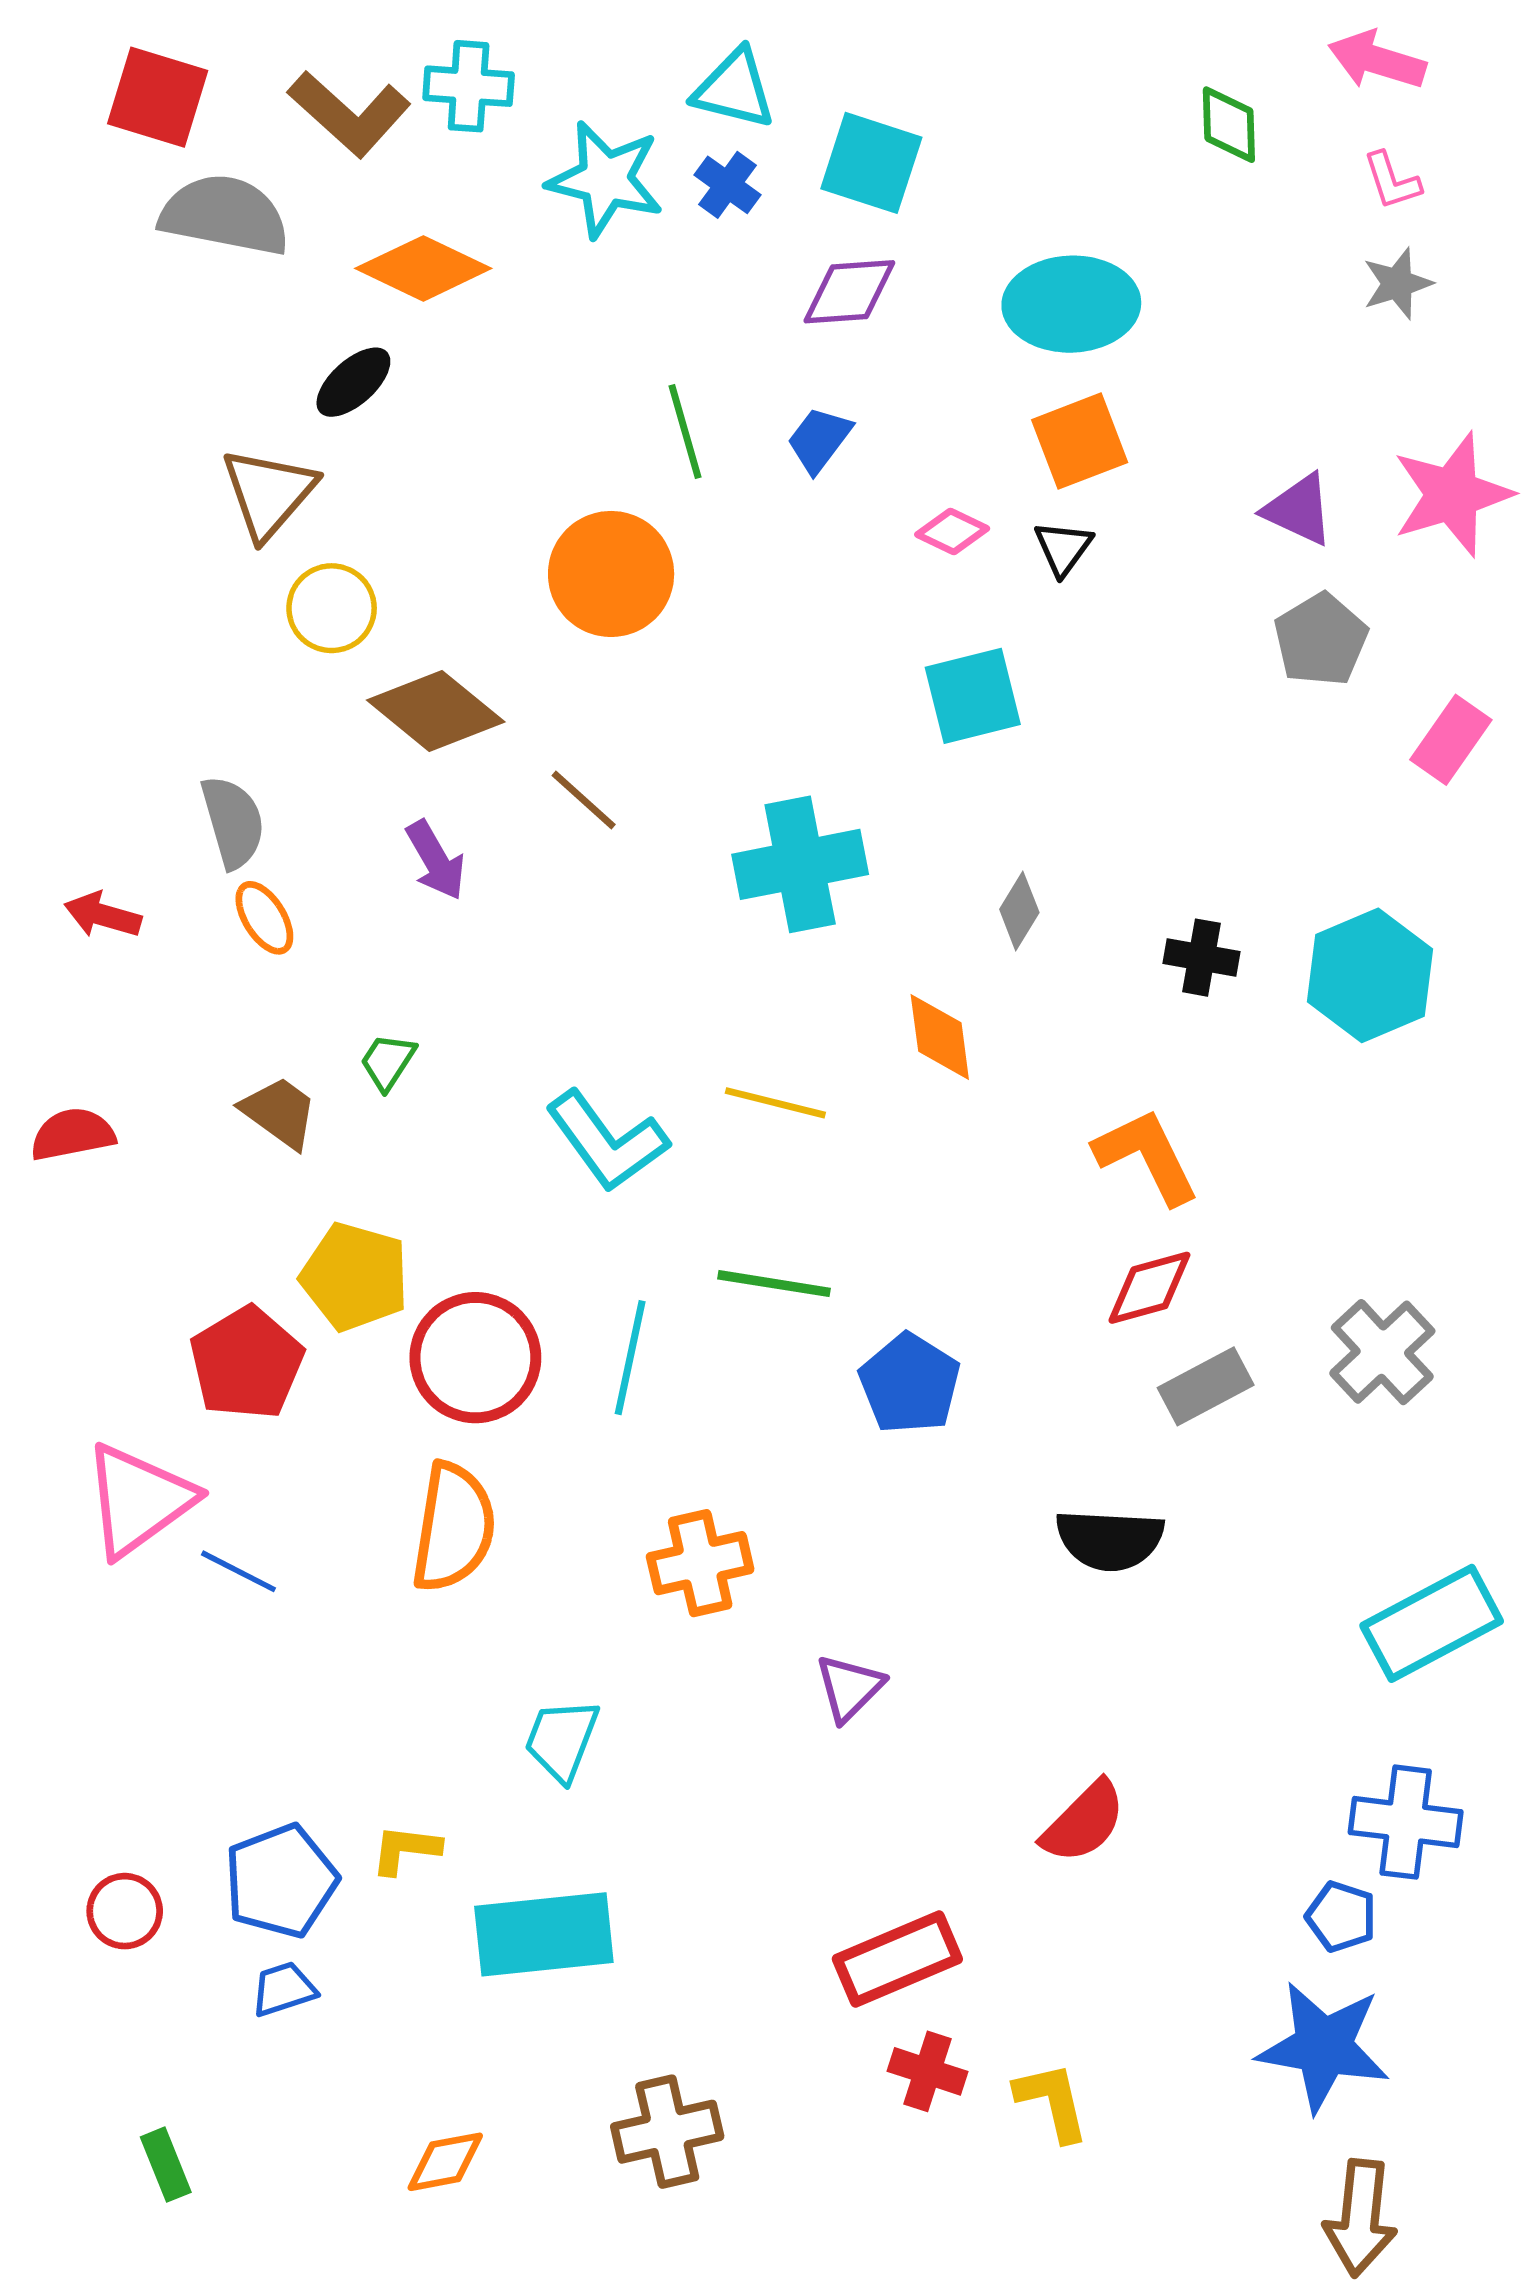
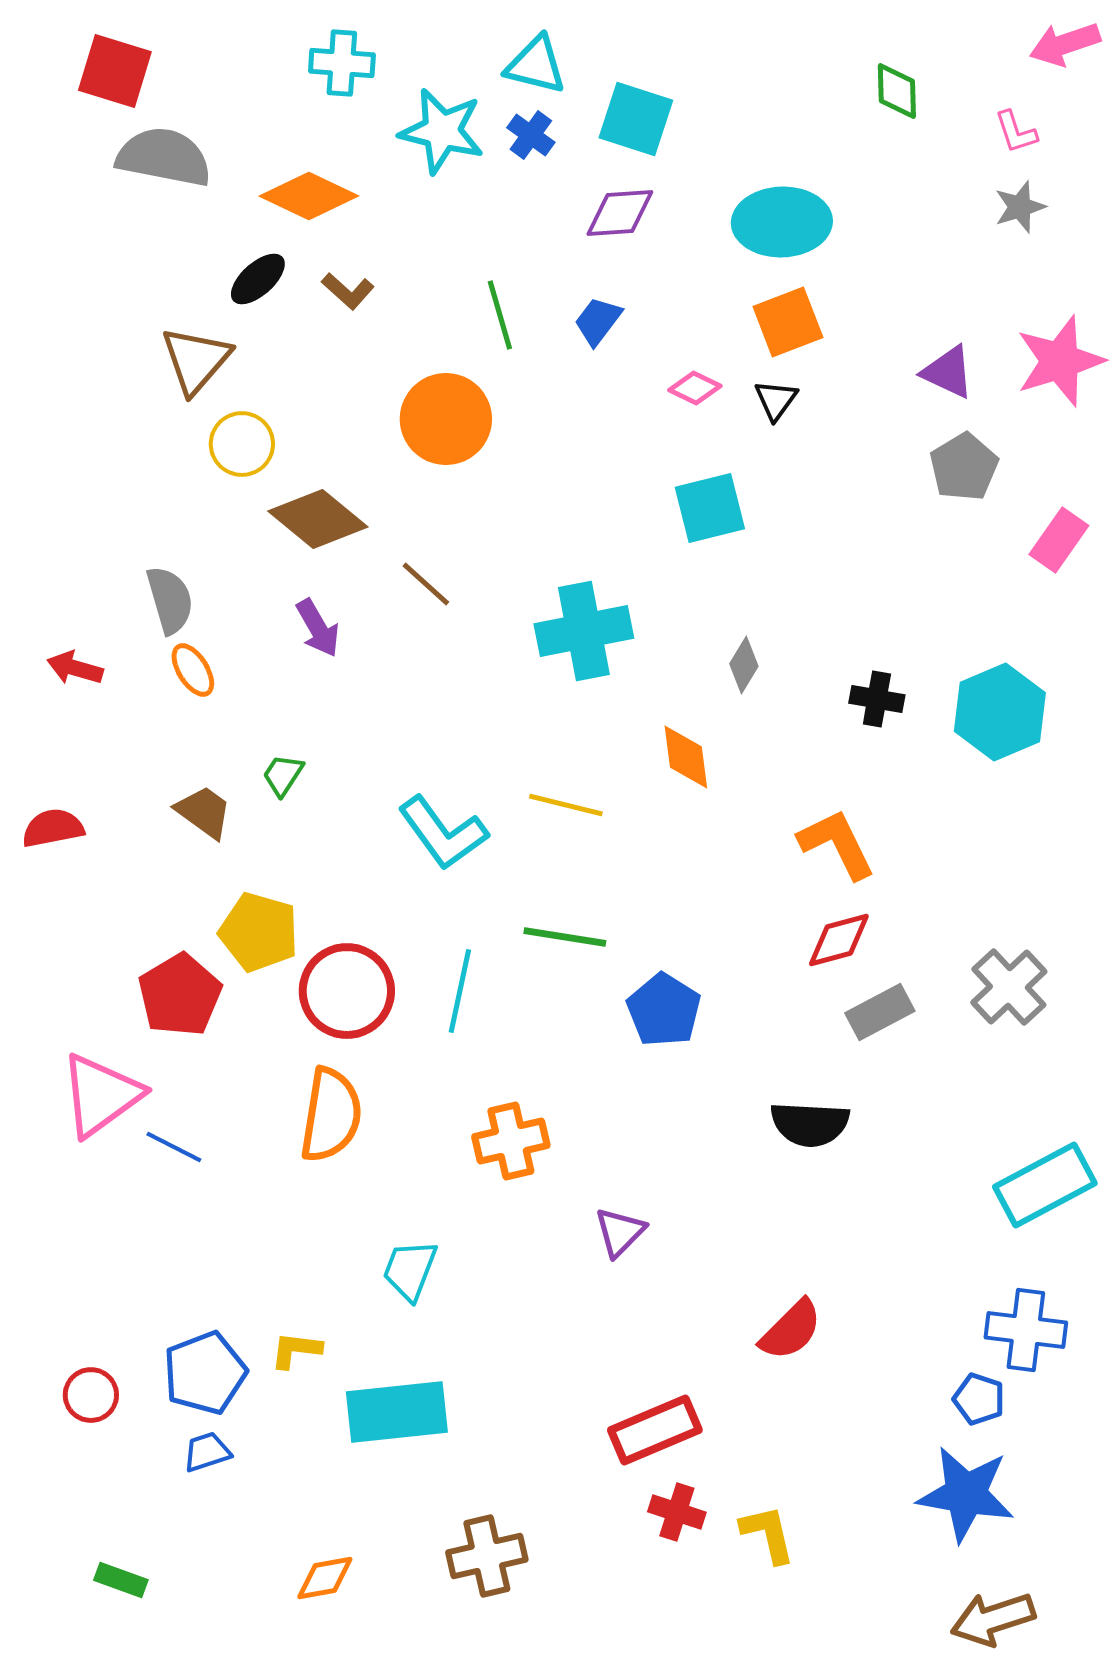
pink arrow: (1377, 60) -> (1065, 44), moved, turned -36
brown L-shape: (349, 114) -> (348, 291), moved, size x0.6
green rectangle: (166, 2165) -> (121, 1580), turned -48
brown arrow: (1360, 2218) -> (993, 1619), turned 66

